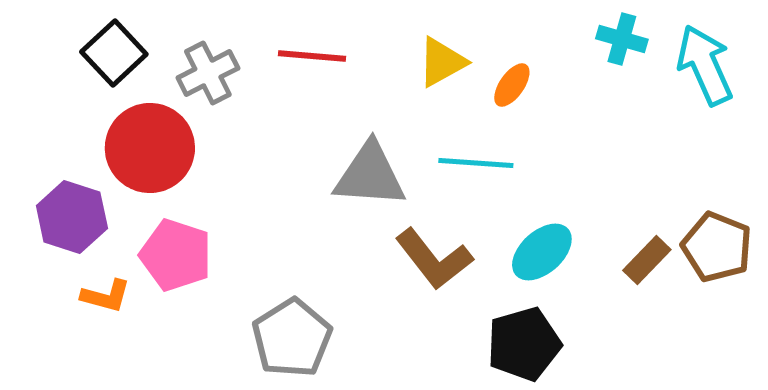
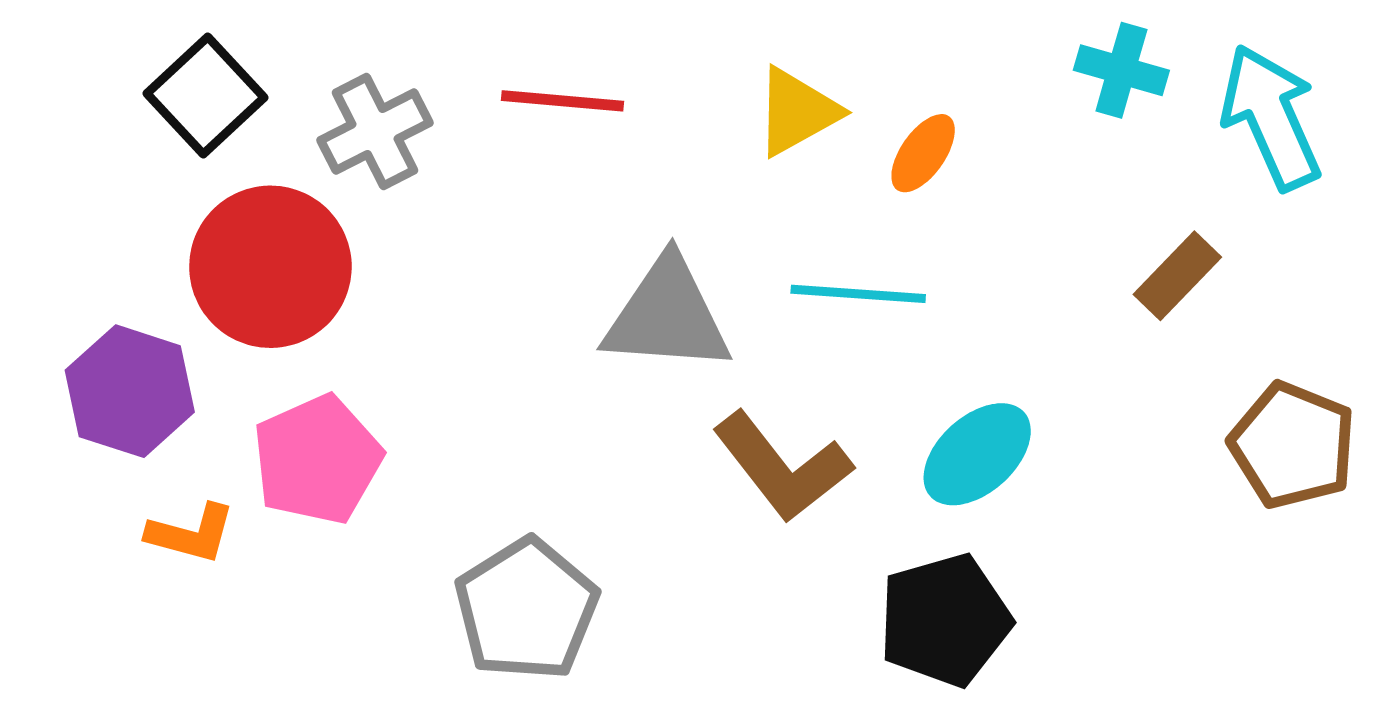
pink pentagon: (176, 255) -> (317, 460), turned 30
brown rectangle: (647, 260) -> (1177, 276), moved

